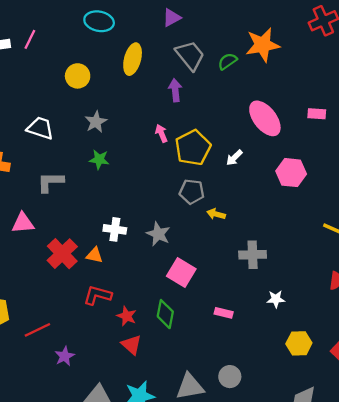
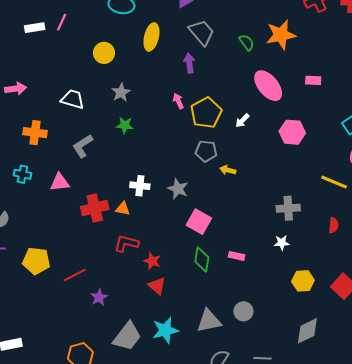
orange star: (263, 45) -> (281, 35), moved
green semicircle: (227, 61) -> (247, 42), moved, turned 90
gray L-shape: (50, 182) -> (83, 146), turned -30
red cross: (62, 254) -> (95, 208), turned 32
gray cross: (253, 255) -> (288, 208), moved
green diamond: (165, 314) -> (202, 259), moved

